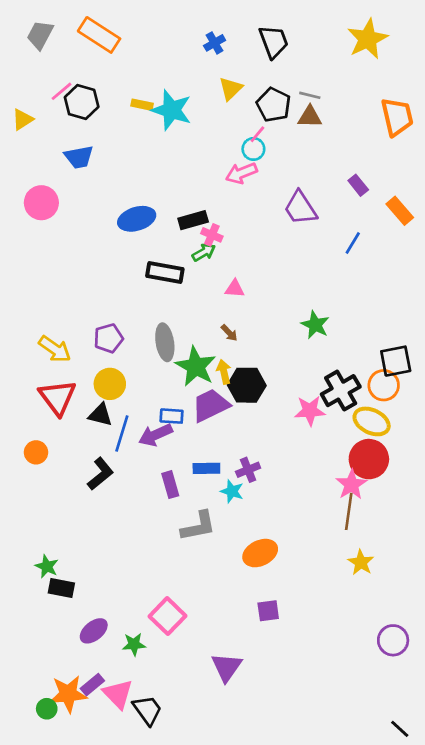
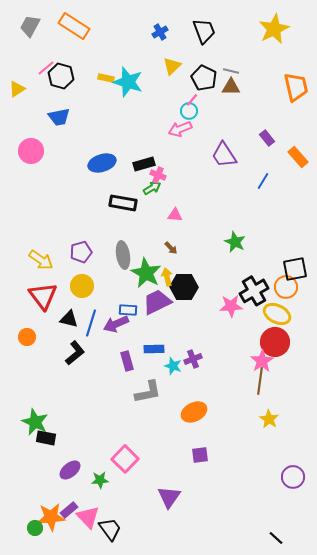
black triangle: (100, 415) -> (69, 319), moved
purple cross: (248, 470) -> (193, 359), moved
green star: (47, 566) -> (35, 422), size x1.5
black line: (400, 729) -> (276, 538), moved

